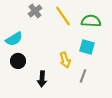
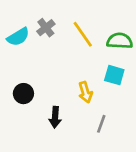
cyan semicircle: (14, 39) -> (18, 37), moved
gray line: (83, 76) -> (101, 124), moved

